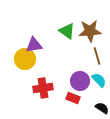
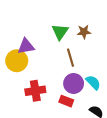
green triangle: (67, 31) -> (60, 32), turned 30
brown star: (90, 31) -> (84, 32), size x0.6
brown line: (97, 56) -> (70, 58), moved

